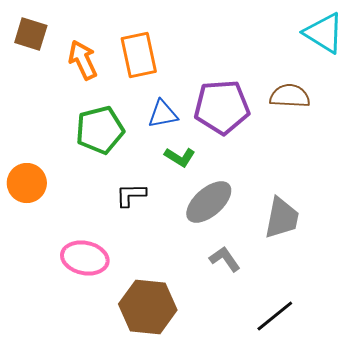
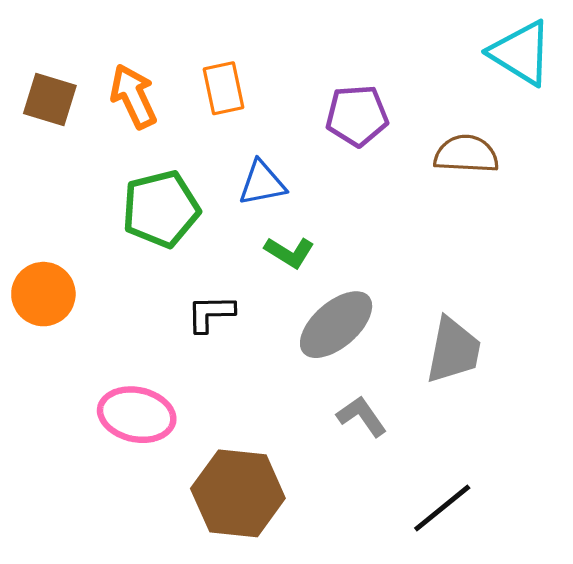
brown square: (31, 34) -> (50, 100), moved
orange rectangle: (139, 55) -> (223, 88), size x0.7
purple pentagon: (222, 107) -> (357, 116), moved, size x0.7

